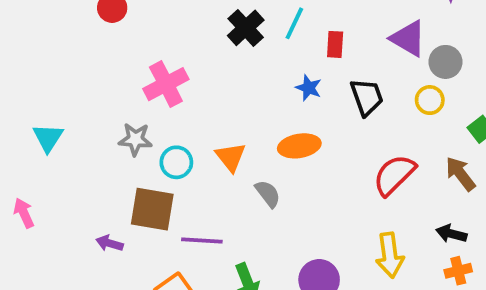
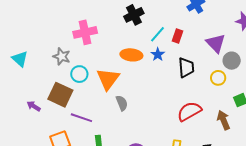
cyan line: (294, 23) -> (157, 34), moved
cyan triangle: (48, 138) -> (20, 59), moved, turned -36
orange ellipse: (299, 146) -> (131, 55), moved
orange triangle: (231, 157) -> (108, 79), size x1.4

